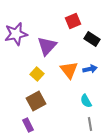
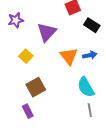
purple star: (16, 34) -> (16, 20), size x0.7
yellow square: (37, 74) -> (26, 56), moved
cyan semicircle: (86, 101) -> (86, 87), size x1.5

